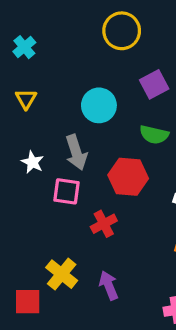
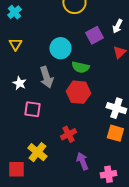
green semicircle: (154, 135) -> (80, 67), moved
pink square: (66, 191) -> (32, 109), moved
red cross: (104, 224) -> (68, 134), moved
purple arrow: (109, 285) -> (82, 161), moved

